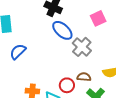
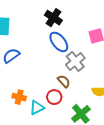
brown semicircle: (84, 77) -> (64, 81), moved, turned 32

